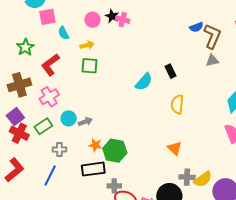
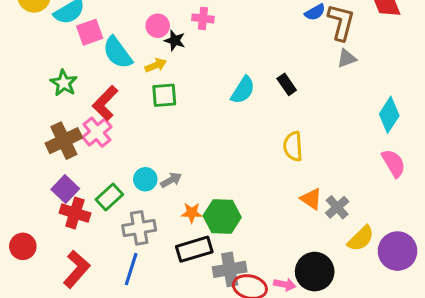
black star: (112, 16) -> (175, 40), moved
cyan semicircle: (64, 33) -> (117, 53), size x1.6
cyan semicircle: (144, 82) -> (243, 90), moved
pink cross: (49, 97) -> (97, 132), moved
yellow semicircle: (177, 104) -> (293, 146), moved
gray cross: (59, 150) -> (139, 228), size x1.5
gray cross: (187, 177) -> (337, 207), moved, turned -35
gray cross: (114, 186) -> (230, 269), size x1.5

